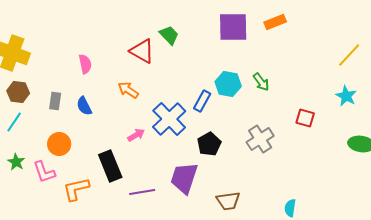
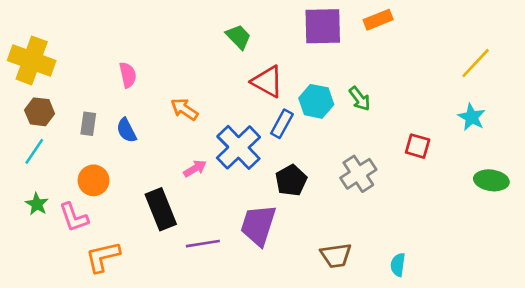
red triangle: (142, 51) -> (267, 82), moved
orange L-shape: (76, 189) -> (103, 257), moved
brown trapezoid: (228, 201) -> (336, 255), moved

